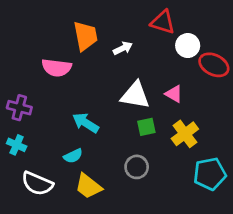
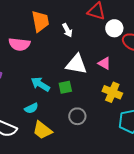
white arrow: (123, 48) -> (67, 30), turned 88
green square: (146, 127) -> (65, 87), moved
yellow cross: (185, 134) -> (112, 92), turned -30

